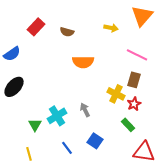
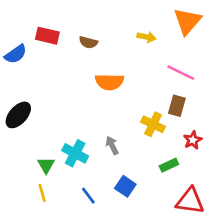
red rectangle: (36, 27) -> (47, 36), turned 60
blue semicircle: (12, 54) -> (16, 54), moved
red star: (134, 104) -> (193, 140), moved
cyan cross: (57, 116) -> (75, 153), turned -30
green rectangle: (128, 125) -> (169, 165), turned -72
yellow line: (29, 154) -> (42, 193), moved

